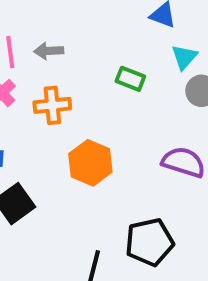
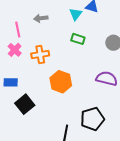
gray arrow: (49, 51) -> (41, 18), moved
cyan triangle: (184, 57) -> (76, 14), moved

